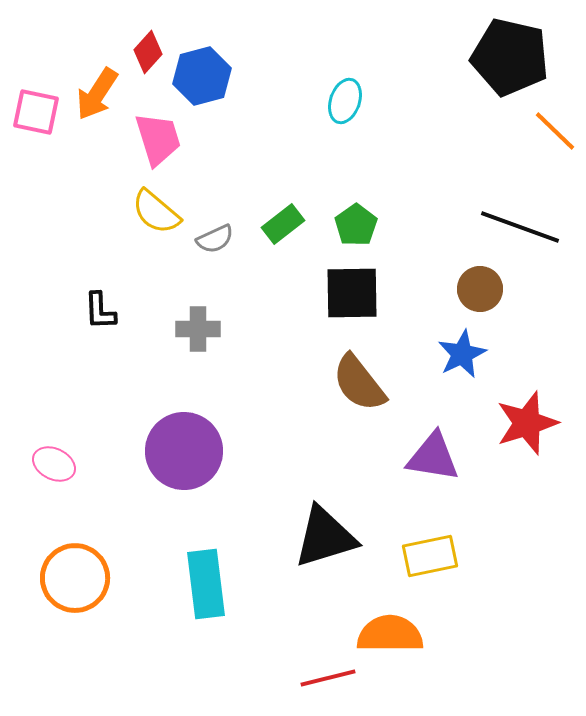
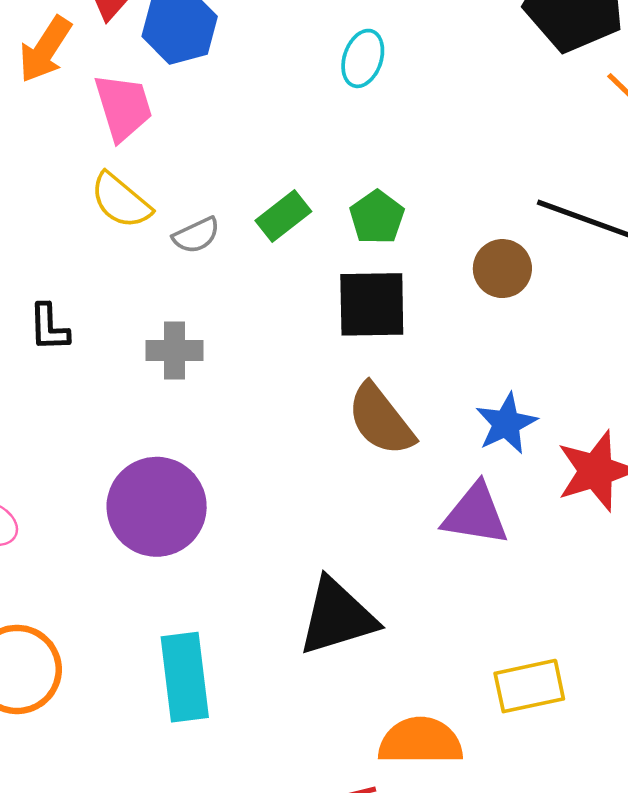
brown circle: (480, 289) -> (502, 269), moved
blue star: (462, 354) -> (506, 424), moved
yellow rectangle: (430, 556) -> (529, 686), moved

